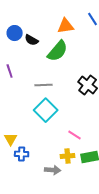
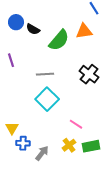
orange triangle: (66, 26) -> (84, 31), moved
yellow cross: (68, 156) -> (69, 145), turned -32
gray arrow: (53, 170) -> (42, 153), moved, turned -56

